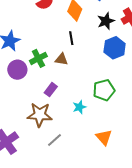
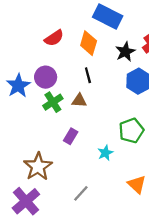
purple circle: (17, 70) -> (46, 77), moved
brown star: (40, 115) -> (38, 167), moved, turned -30

